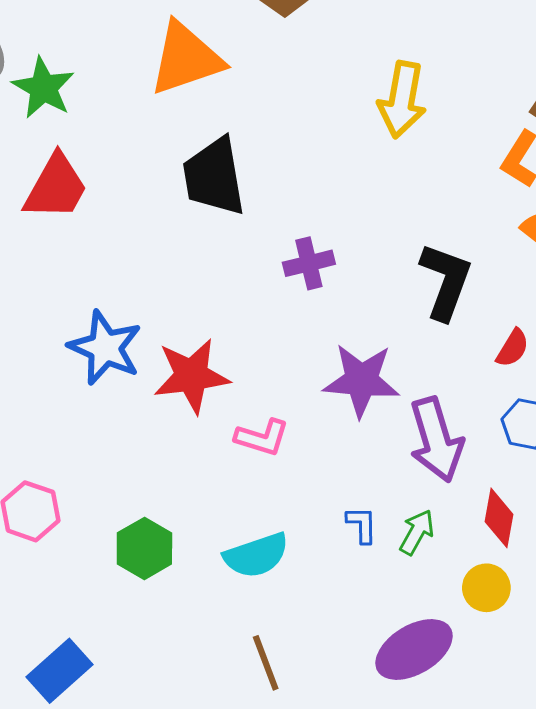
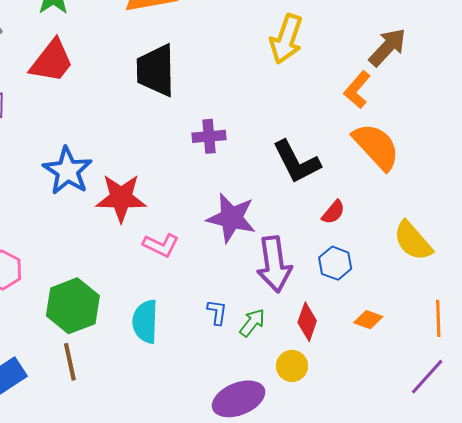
black L-shape: (446, 281) -> (296, 162), turned 124
green hexagon: (144, 548) -> (73, 306), size x1.4
cyan semicircle: (256, 555) -> (145, 322), turned 102
brown line: (266, 663) -> (70, 362), moved

